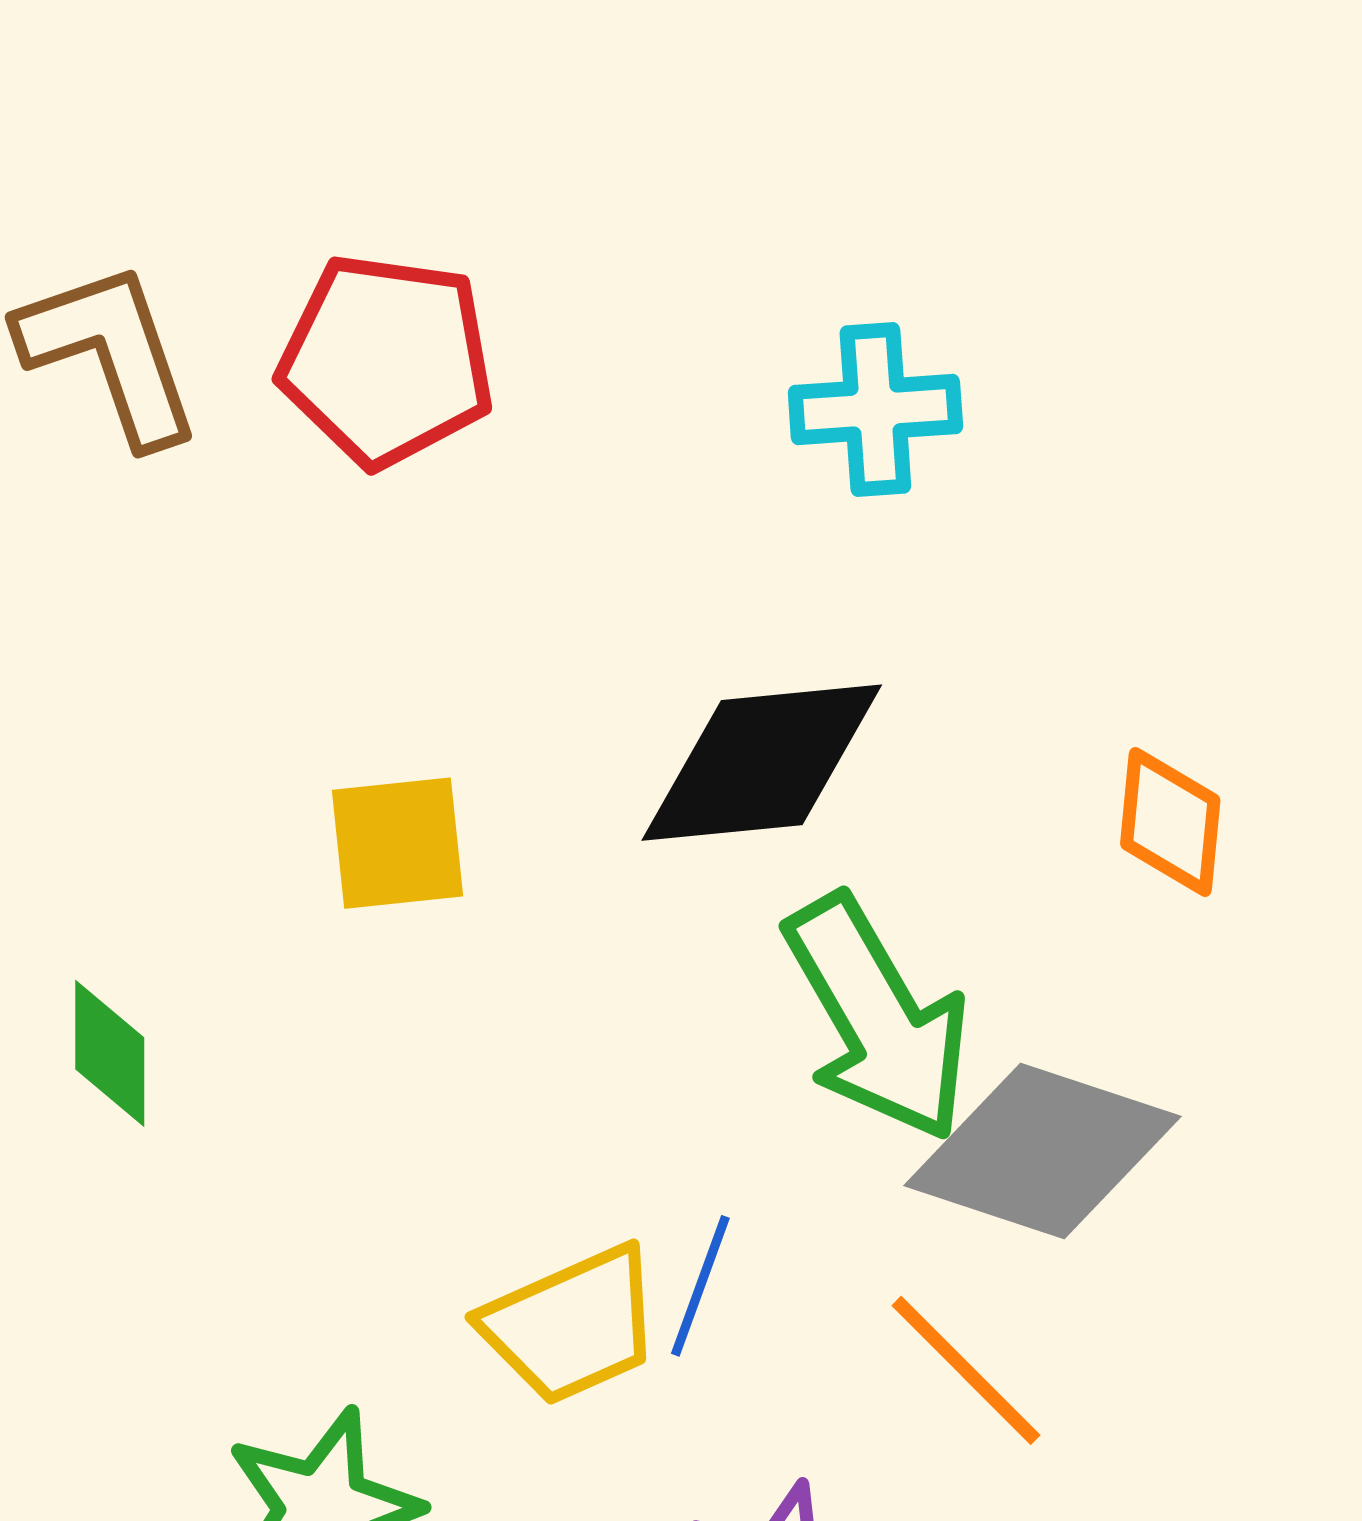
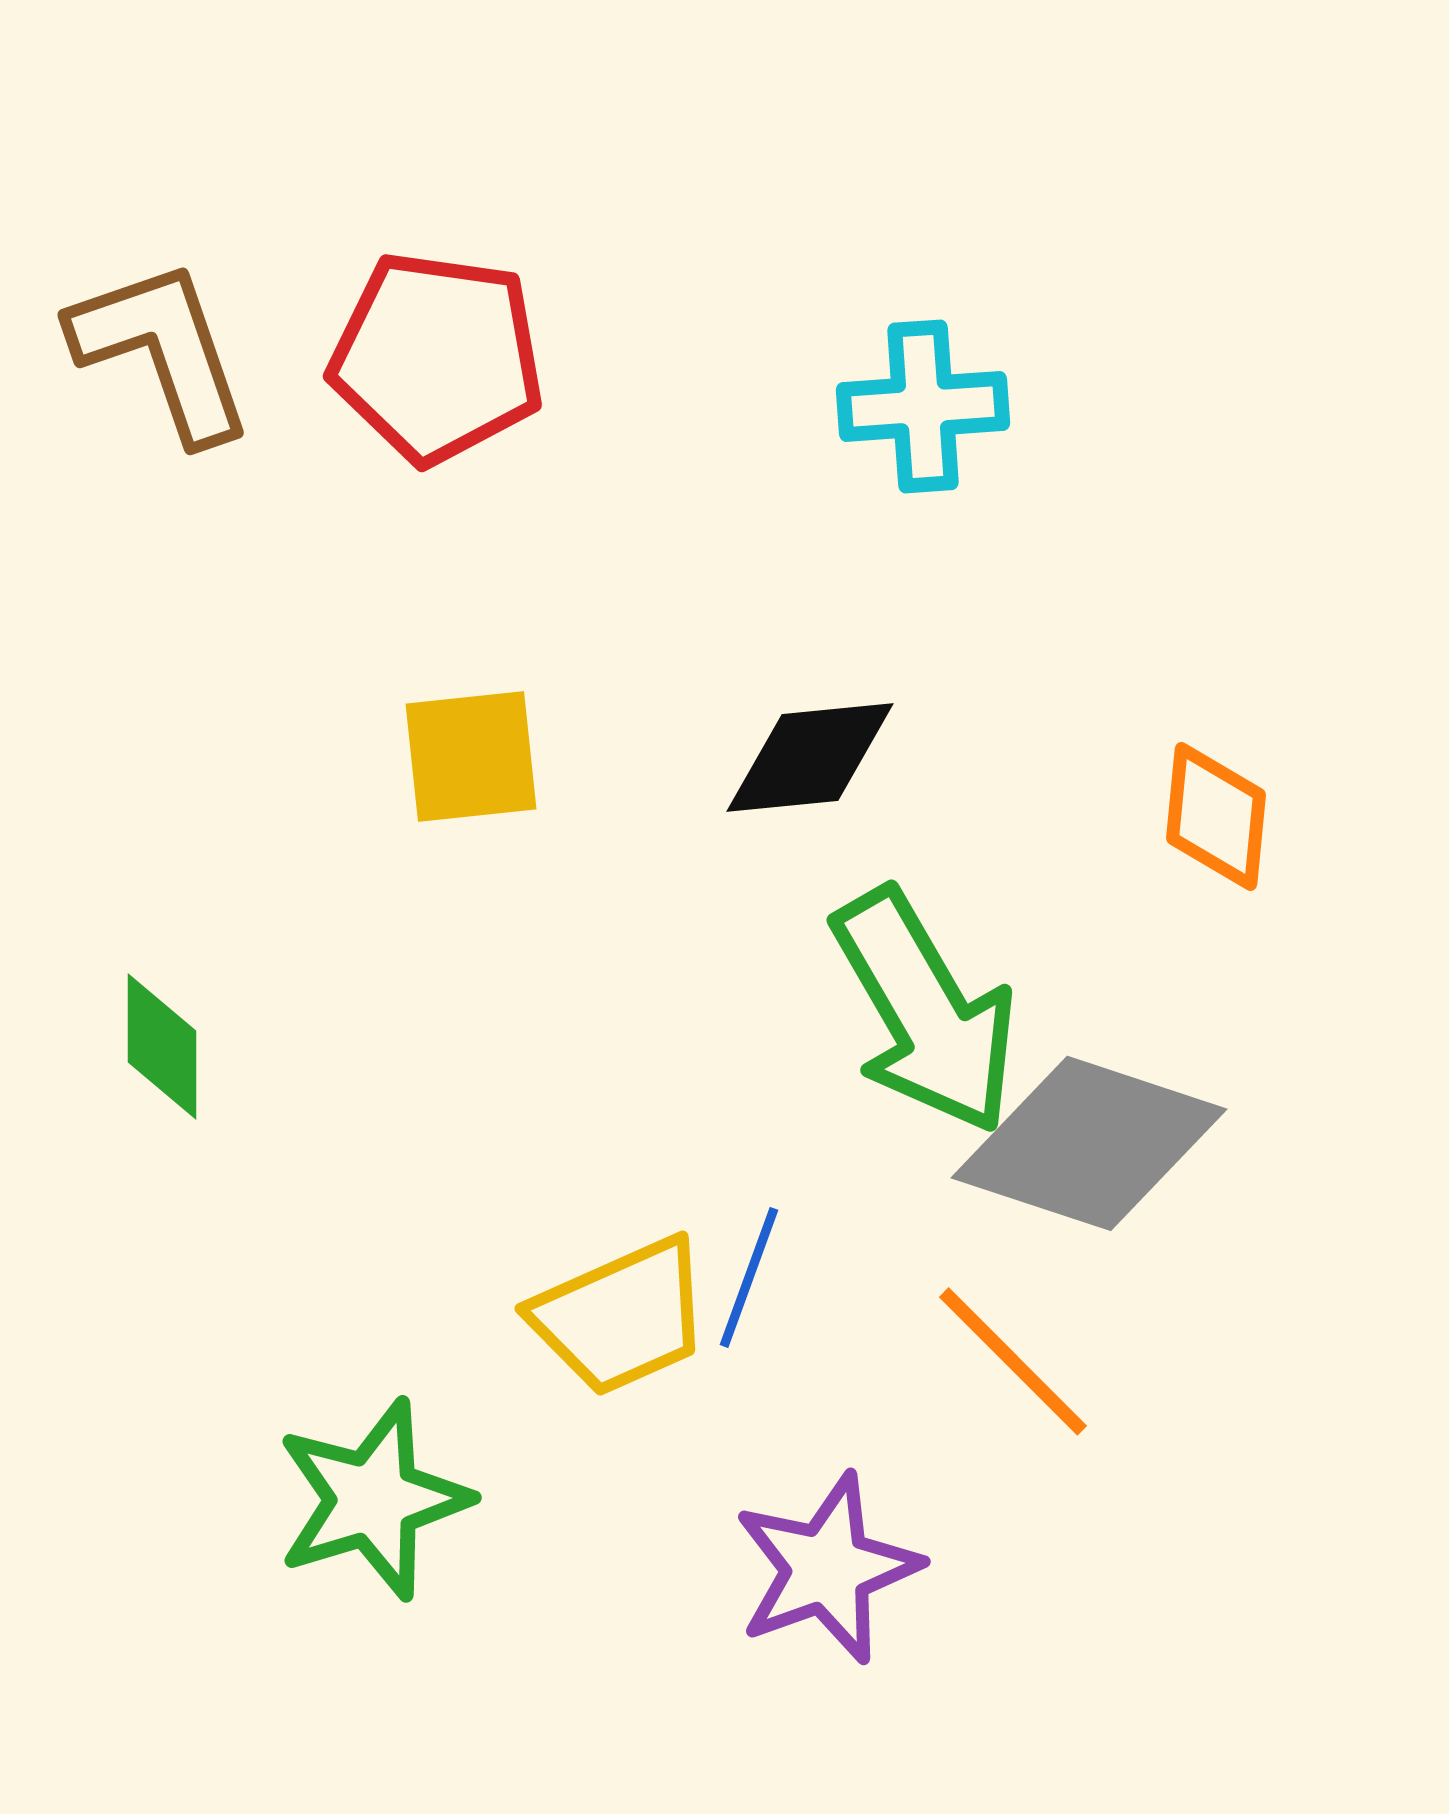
black diamond: (762, 763) -> (810, 757), size x0.7
yellow square: (398, 843) -> (471, 756), moved

